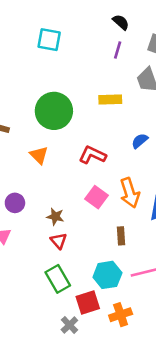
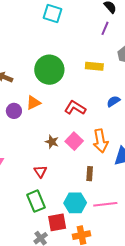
orange triangle: (39, 155) -> (33, 103), turned 42
purple circle: (15, 203) -> (14, 111), moved
brown star: (55, 217) -> (52, 142), moved

